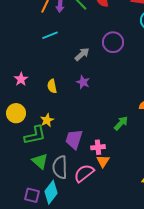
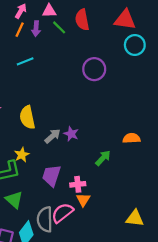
gray arrow: (82, 54) -> (53, 136), moved
purple star: (83, 82) -> (71, 134), moved
yellow semicircle: (52, 86) -> (27, 117), size x1.5
gray semicircle: (60, 167) -> (45, 219), moved

